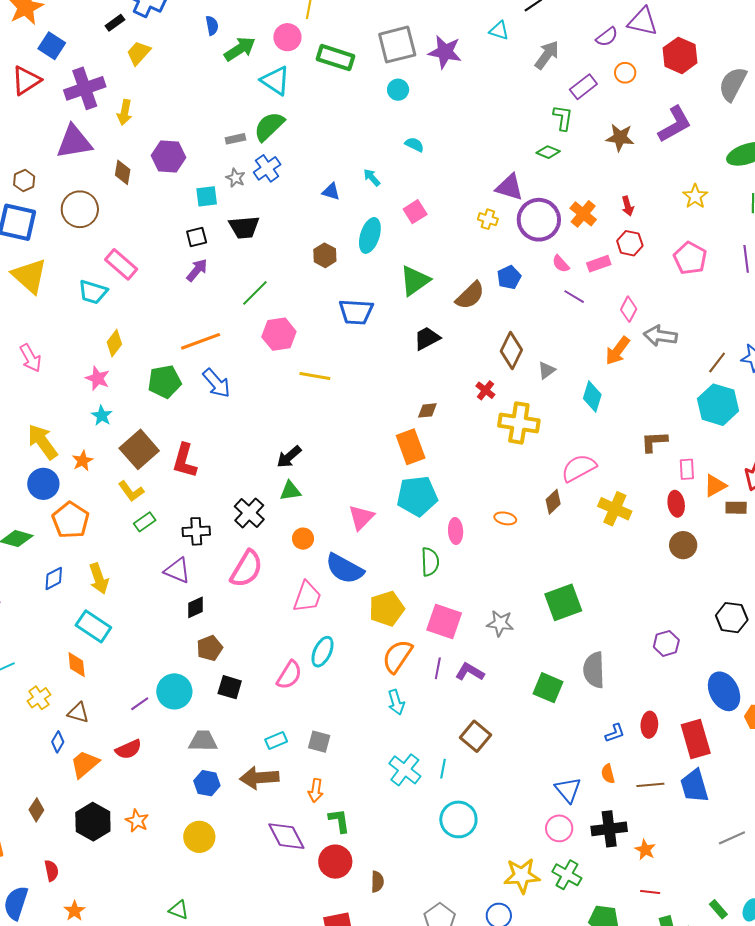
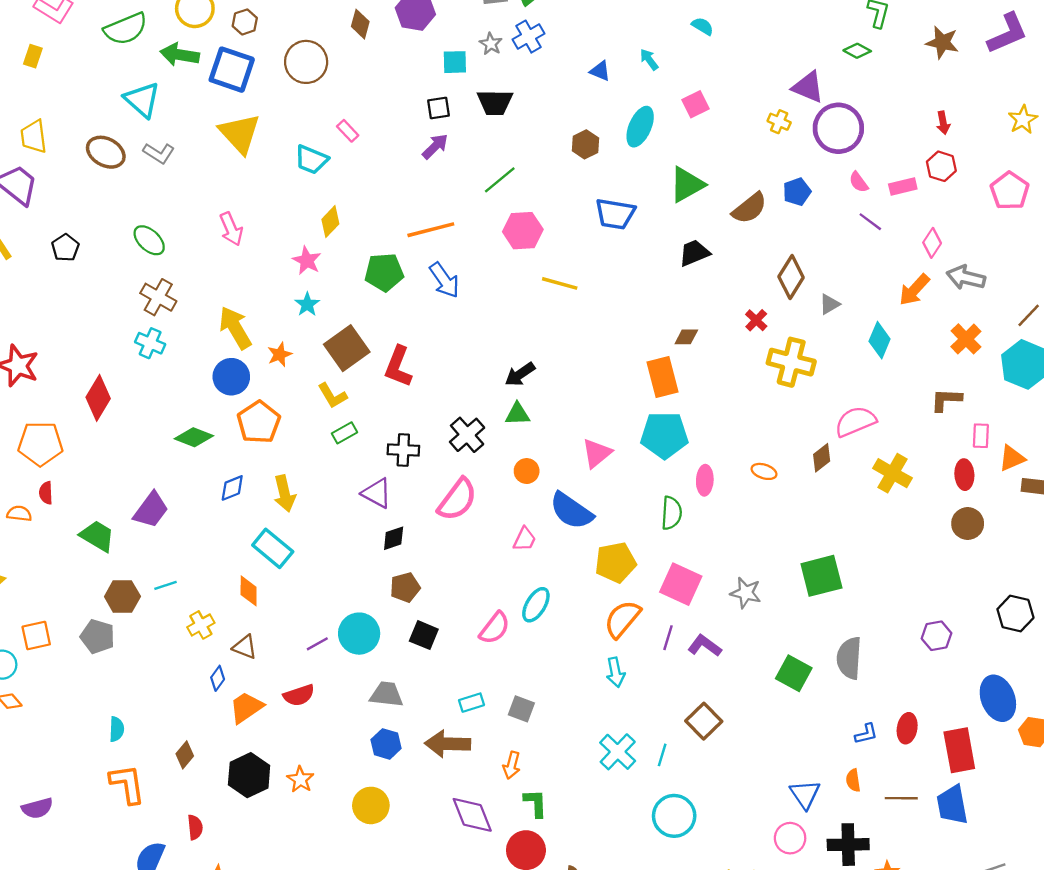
orange cross: (583, 214) -> (966, 339), moved
pink rectangle: (121, 264) -> (348, 131), size x0.6
pink trapezoid: (307, 597) -> (525, 539), size x0.7

